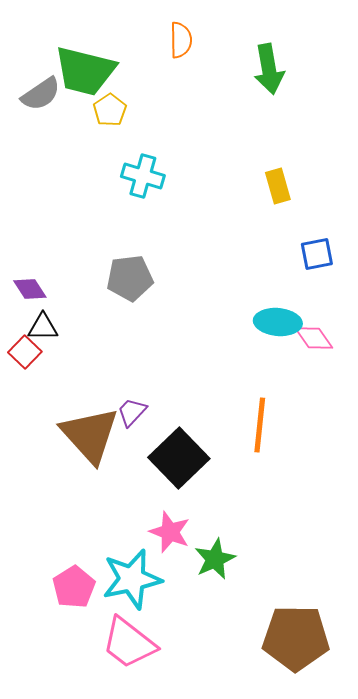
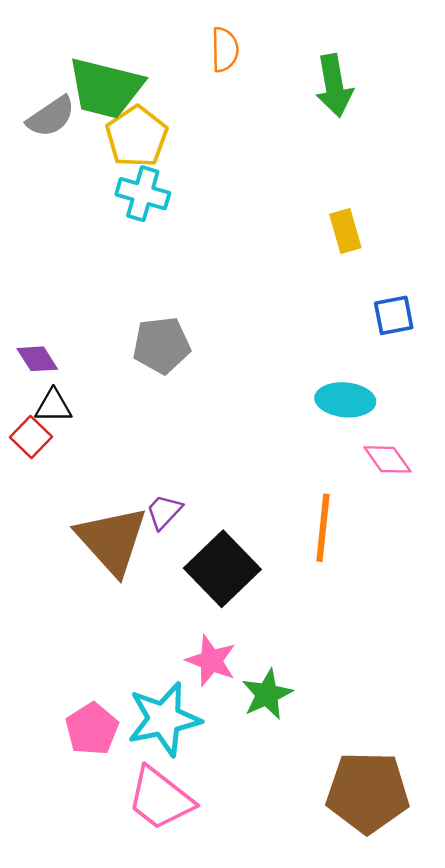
yellow pentagon: (110, 110) -> (137, 137), size x1.5
cyan cross: (143, 176) -> (143, 194), moved
pink diamond: (314, 338) -> (387, 459), moved

